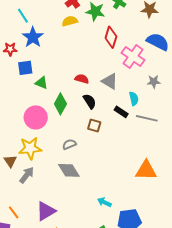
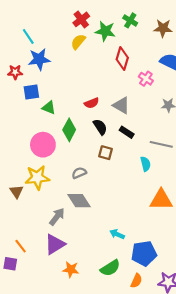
yellow semicircle: (70, 21) -> (78, 42), turned -35
blue star: (33, 37) -> (39, 59), turned 30
pink cross: (133, 56) -> (146, 79), size x0.6
red semicircle: (82, 79) -> (92, 103), turned 144
cyan semicircle: (134, 99) -> (146, 164), moved
black rectangle: (121, 112) -> (127, 132), moved
gray arrow: (27, 175) -> (57, 217), moved

